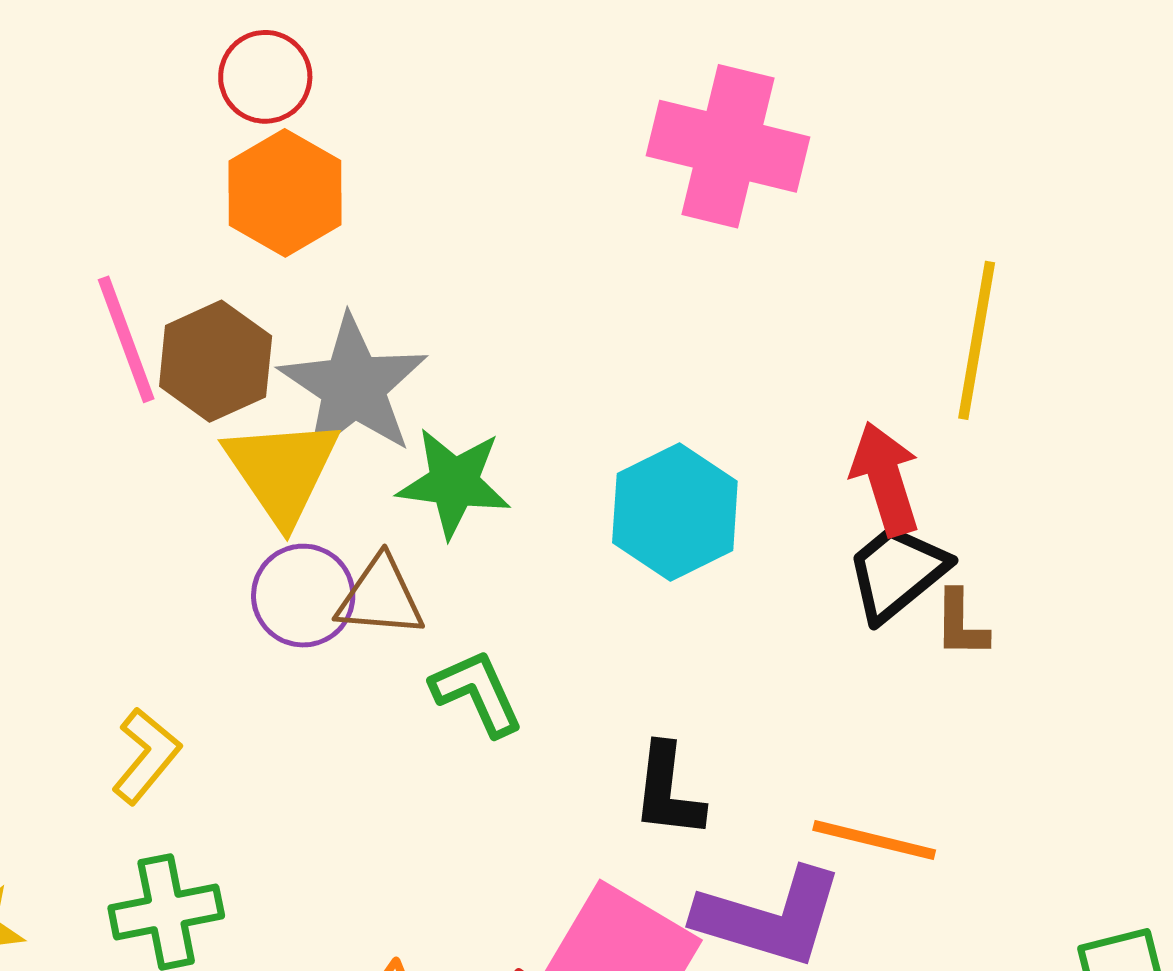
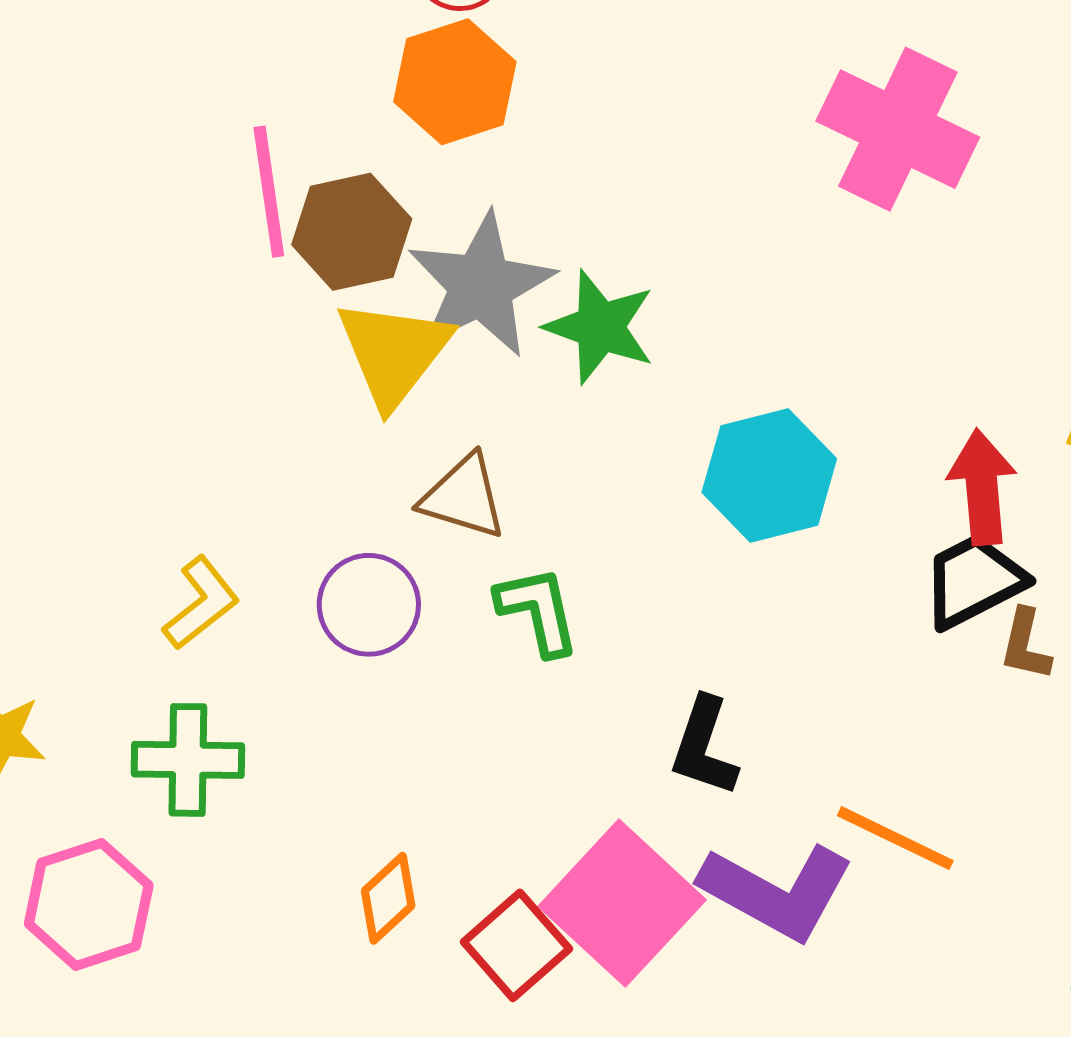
green star: (454, 483) -> (600, 327), moved
purple circle: (303, 596) -> (369, 605), moved

